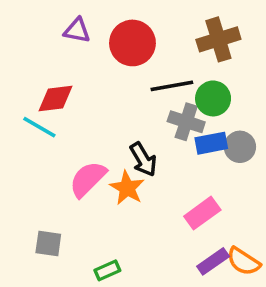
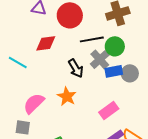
red diamond: (55, 98) -> (46, 43), moved
gray cross: (186, 122) -> (100, 59), turned 30
black arrow: (143, 159) -> (76, 68), moved
pink semicircle: (88, 179) -> (34, 103), moved

